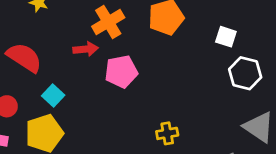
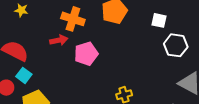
orange cross: (108, 22) -> (73, 19), turned -35
cyan square: (53, 96) -> (24, 75), moved

